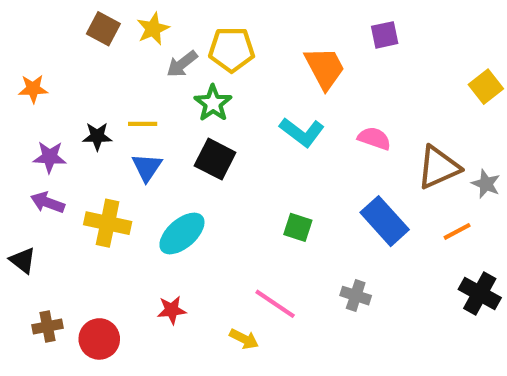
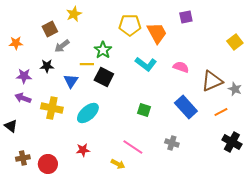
brown square: (103, 29) -> (50, 29), moved, turned 35
yellow pentagon: (232, 49) -> (130, 25), moved
gray arrow: (182, 64) -> (62, 46), moved
yellow line: (143, 124) -> (87, 64), moved

